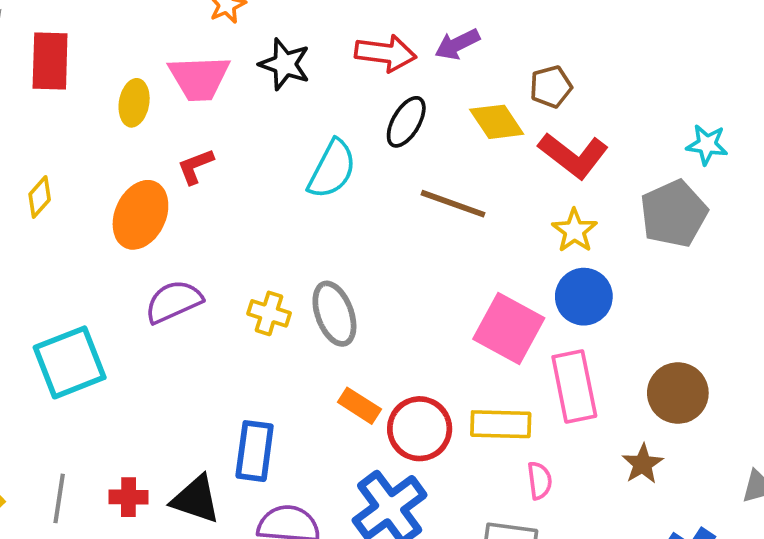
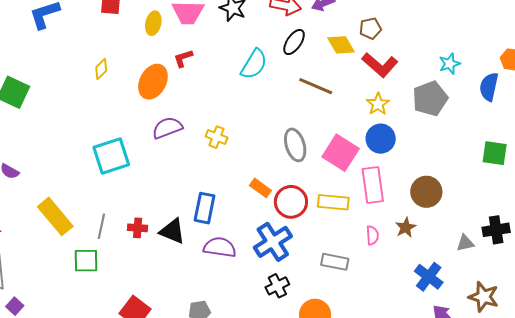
cyan star: (707, 145) -> (450, 64), turned -30
gray ellipse: (334, 314) -> (295, 145), moved
pink semicircle: (540, 481) -> (372, 235), moved

